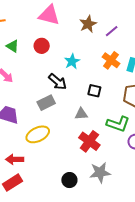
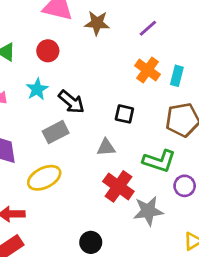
brown star: (88, 24) -> (97, 23), moved, turned 30
cyan star: (72, 61) -> (37, 89), moved
gray star: (100, 173) -> (148, 211), moved

